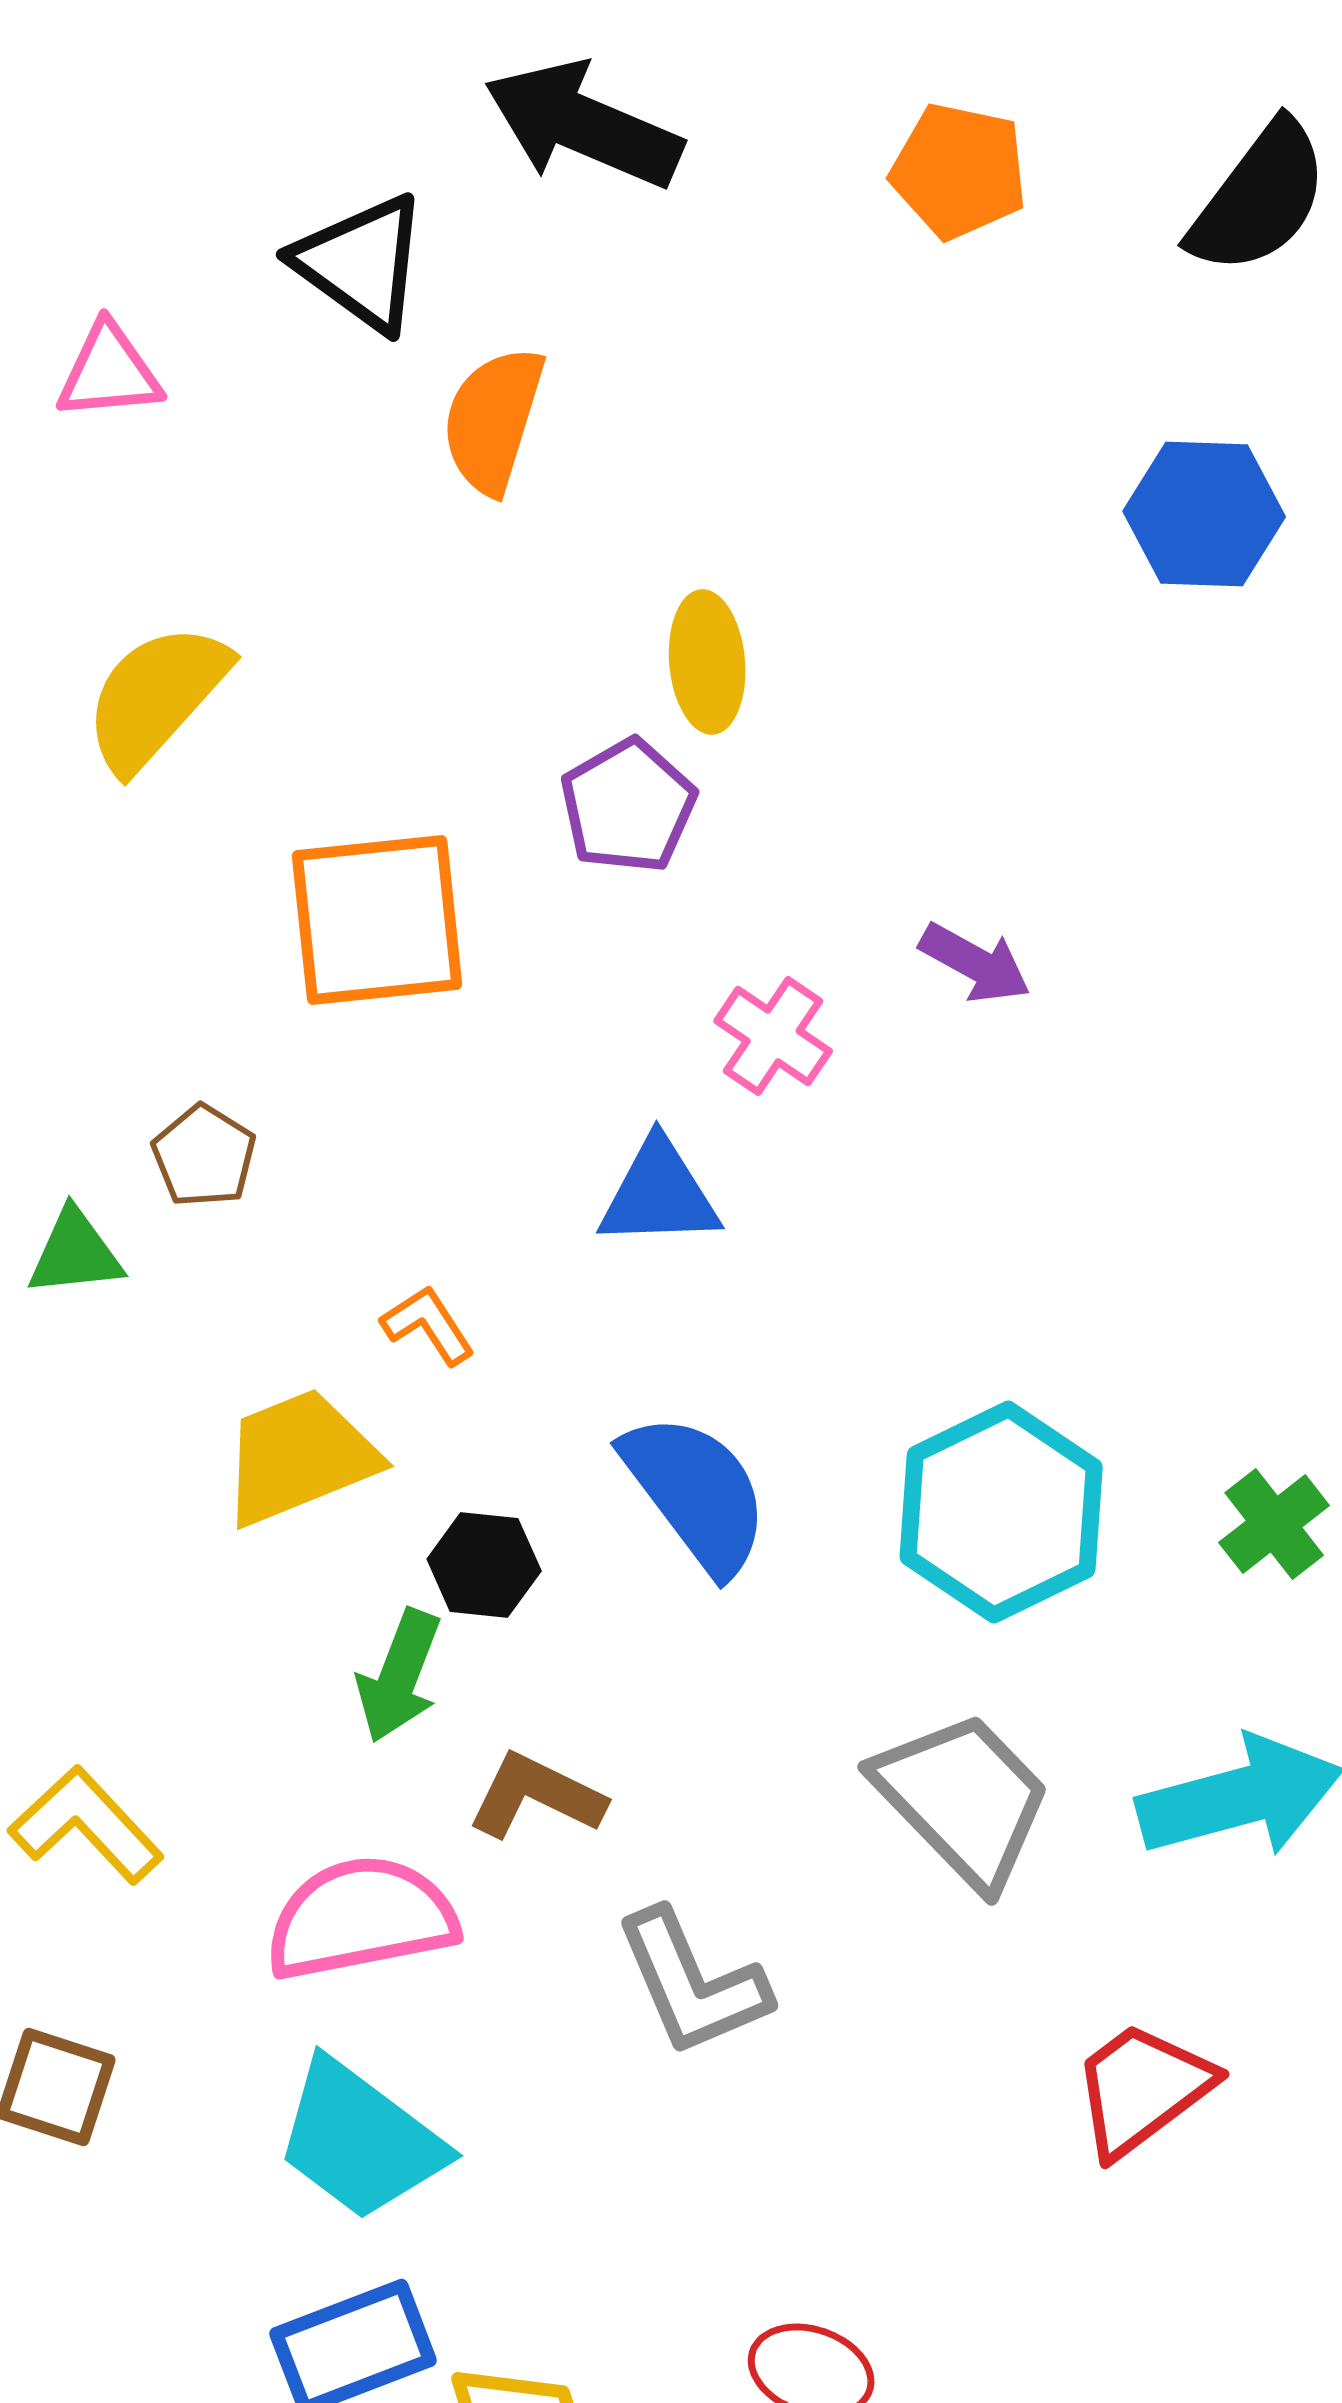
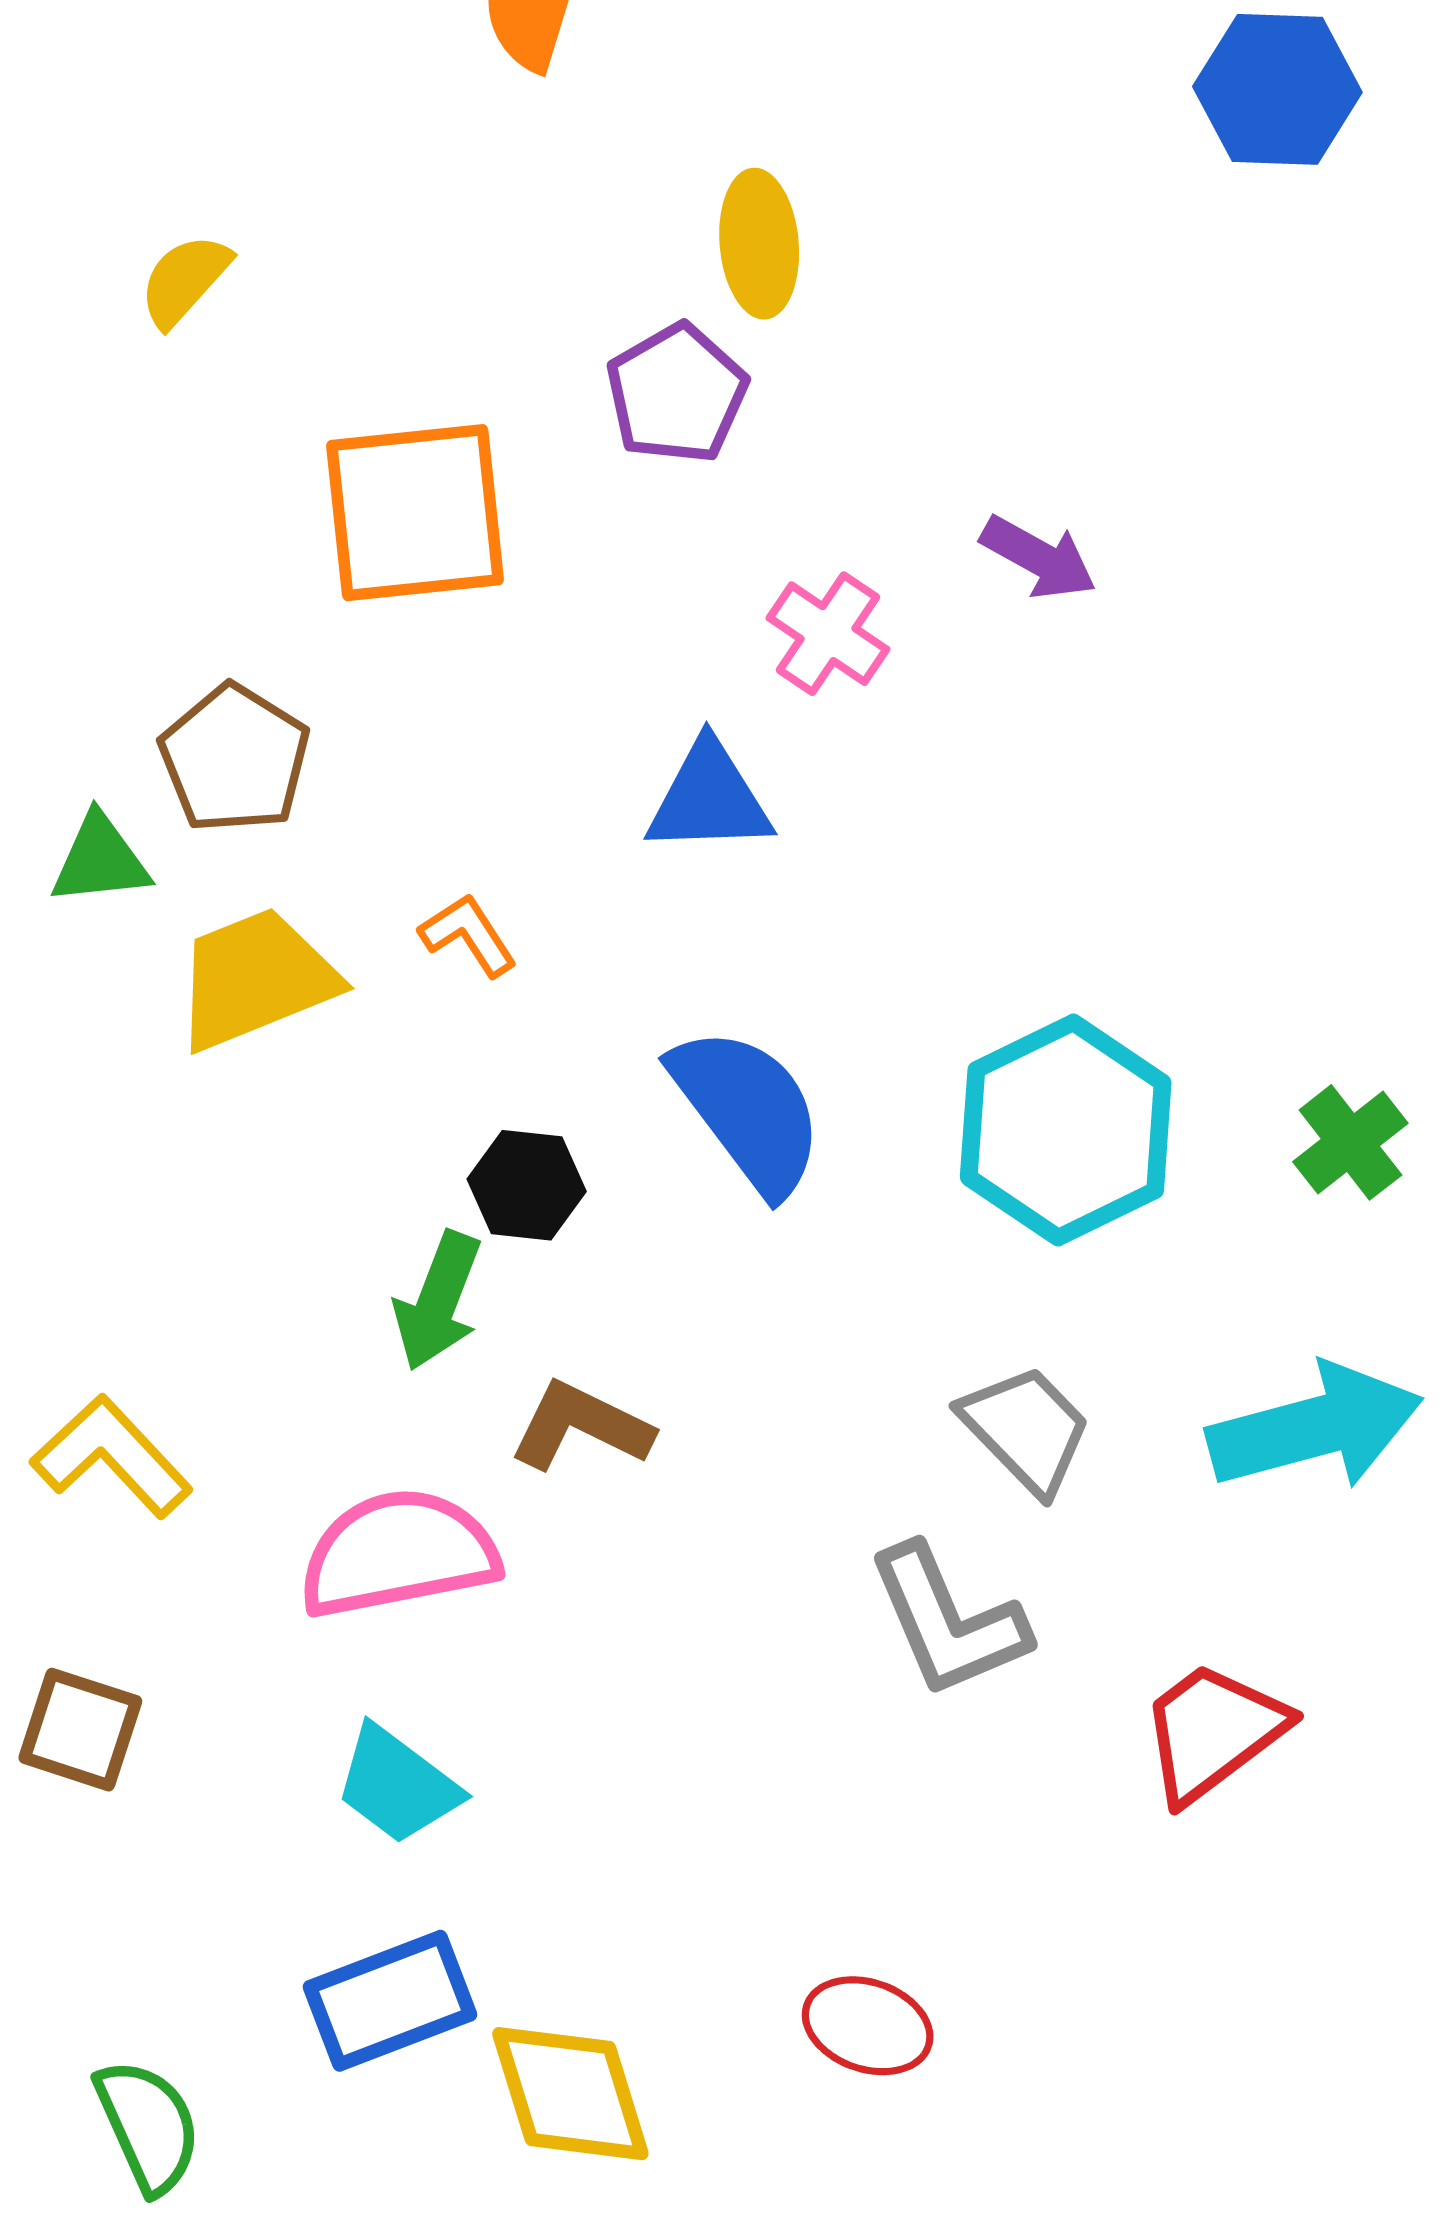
yellow semicircle: (156, 697) -> (185, 280), size x0.6
brown pentagon: (204, 1156) -> (235, 759), size x1.4
yellow trapezoid: (299, 1457) -> (255, 979), moved
gray trapezoid: (963, 1799) -> (1026, 1429), size x0.7
gray L-shape: (692, 1983) -> (948, 1621), moved
cyan trapezoid: (360, 2140) -> (397, 1785), size x0.7

